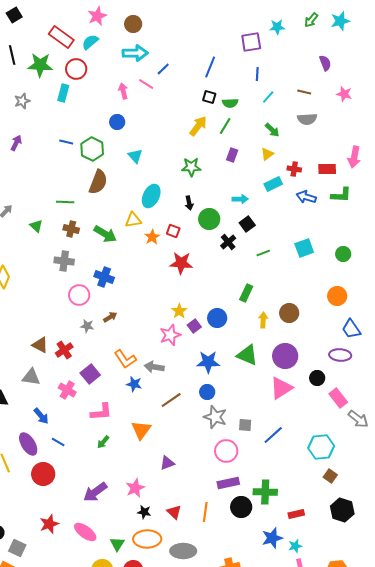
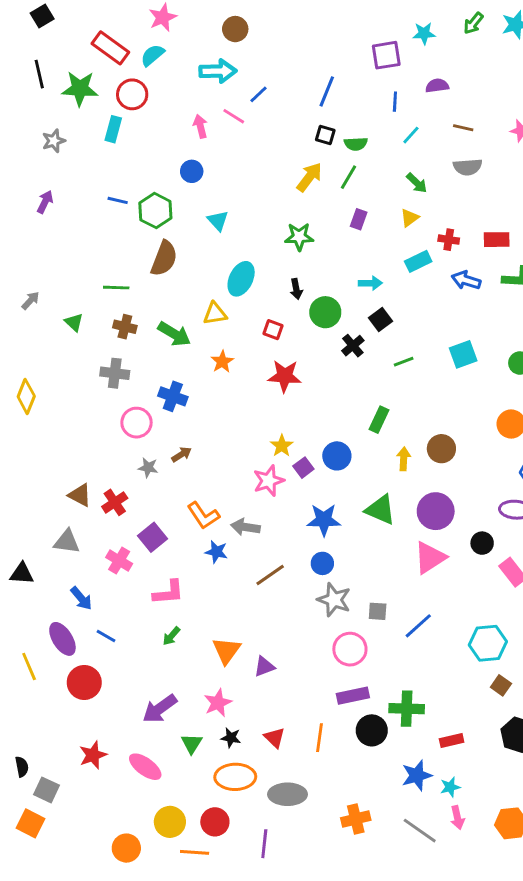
brown circle: (133, 24) -> (235, 29), moved
purple semicircle: (325, 63) -> (437, 86), moved, turned -77
orange star: (152, 237) -> (222, 362), moved
orange triangle: (141, 430) -> (227, 651), moved
green triangle: (117, 544) -> (192, 743), moved

